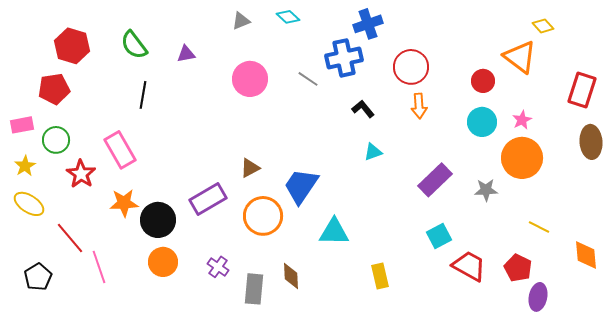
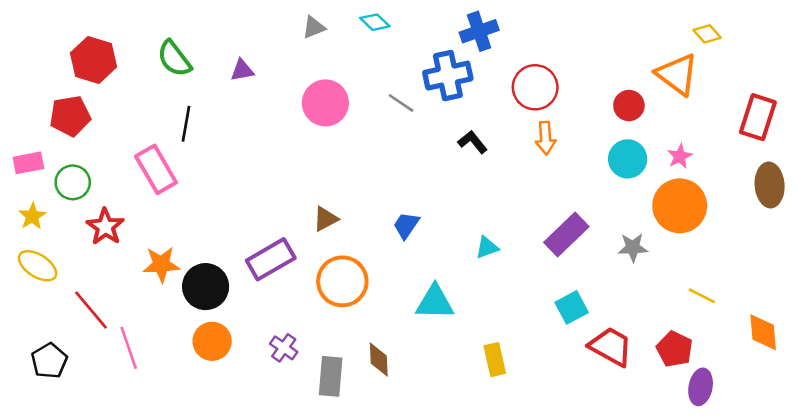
pink rectangle: (120, 150) -> (156, 169), moved
cyan triangle: (373, 152) -> (487, 247), moved
blue trapezoid: (301, 186) -> (406, 225), moved, size x0.6

